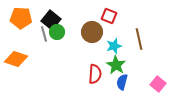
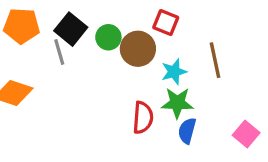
green circle: (57, 32) -> (108, 37), moved
green star: (116, 65) -> (177, 103), turned -30

